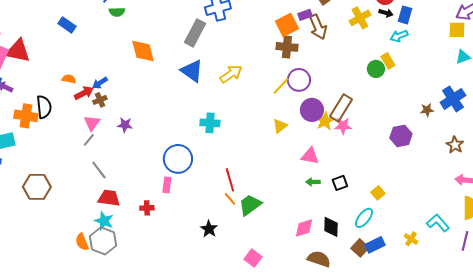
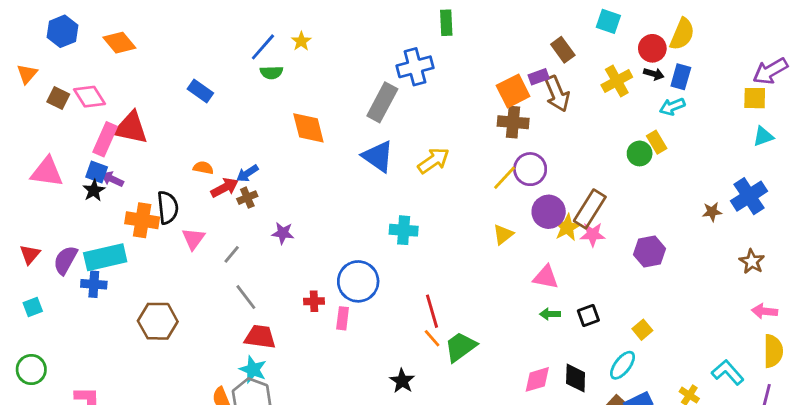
pink triangle: (92, 123) -> (193, 239), moved
purple hexagon: (401, 136) -> (649, 252), moved
red cross: (147, 208) -> (314, 301), moved

